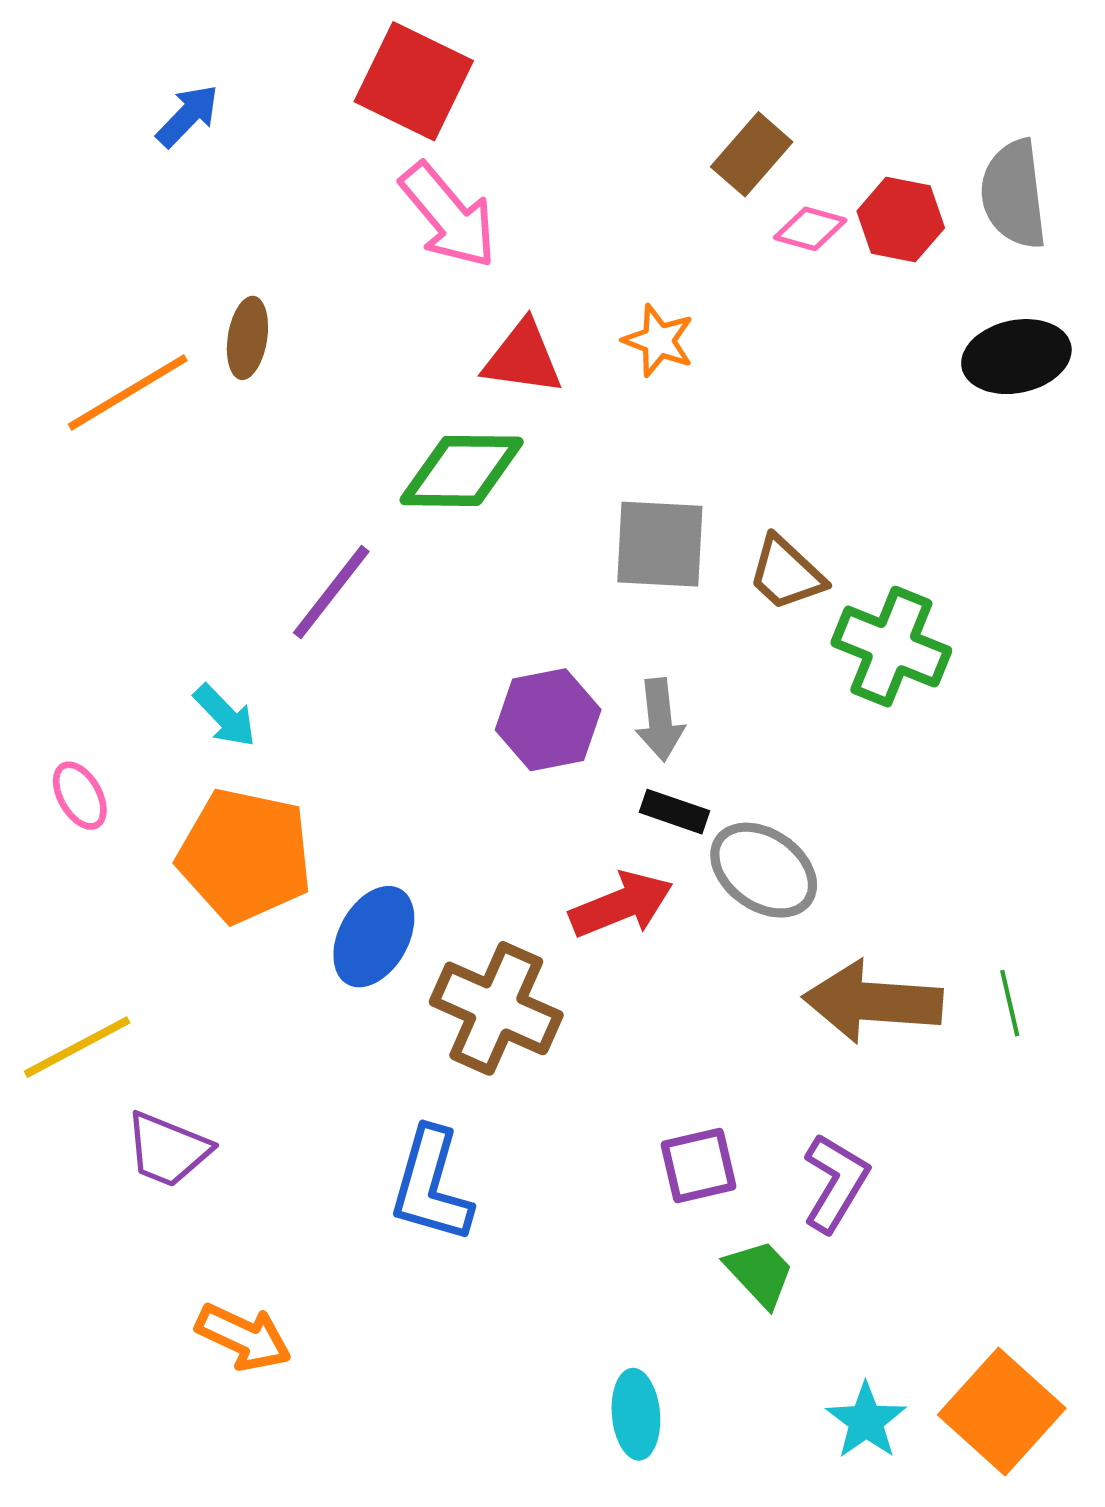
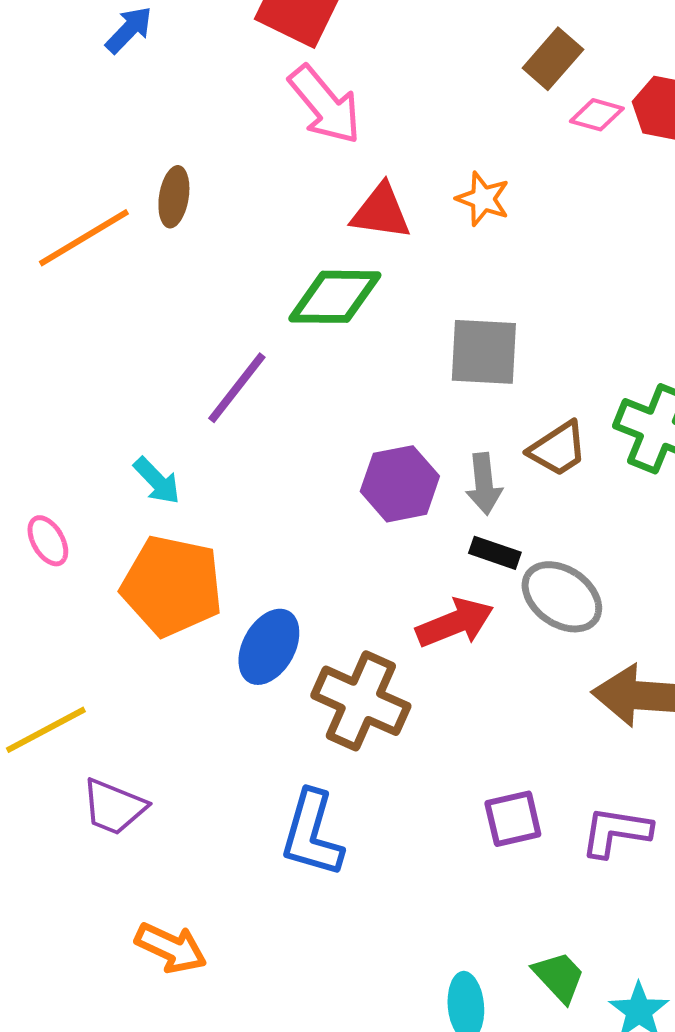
brown trapezoid: (786, 573) -> (558, 449), moved, turned -76
purple L-shape: (835, 1183) -> (616, 832), turned -112
green trapezoid: (760, 1273) -> (559, 977), moved

